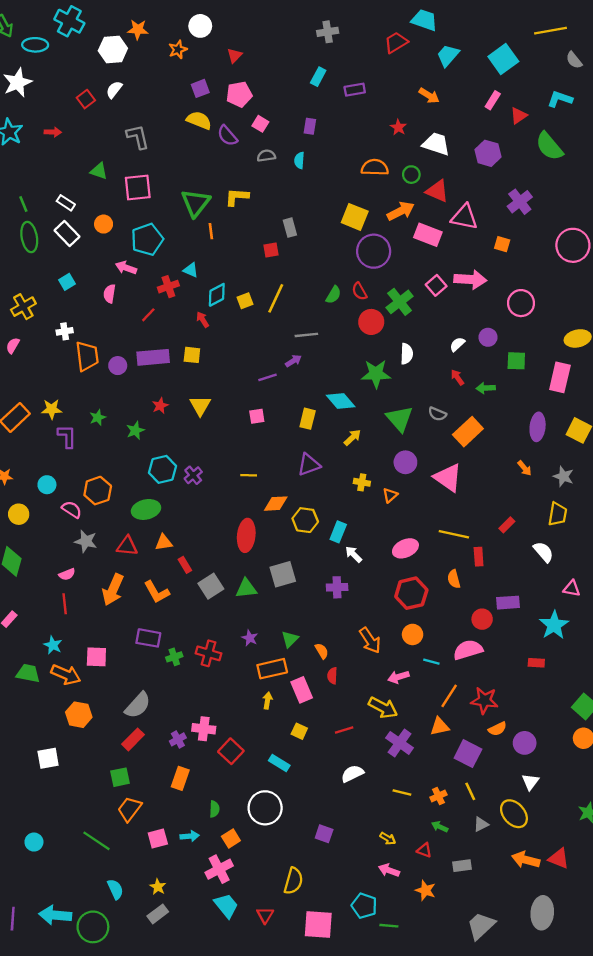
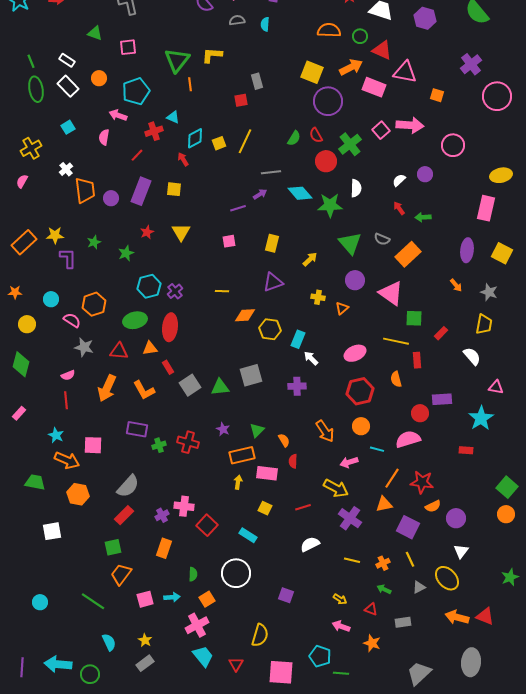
pink square: (138, 188) -> (128, 47), size x0.7
purple cross: (520, 202) -> (471, 64), moved
white cross: (65, 331) -> (66, 169), turned -32
purple rectangle: (153, 357) -> (141, 191), turned -64
green square: (516, 361) -> (414, 318), moved
cyan diamond: (341, 401) -> (300, 193), moved
red ellipse: (246, 535) -> (170, 327), moved
green trapezoid: (28, 673) -> (35, 482), moved
pink rectangle: (302, 690) -> (267, 473), turned -60
green circle: (93, 927) -> (90, 674), size x0.7

